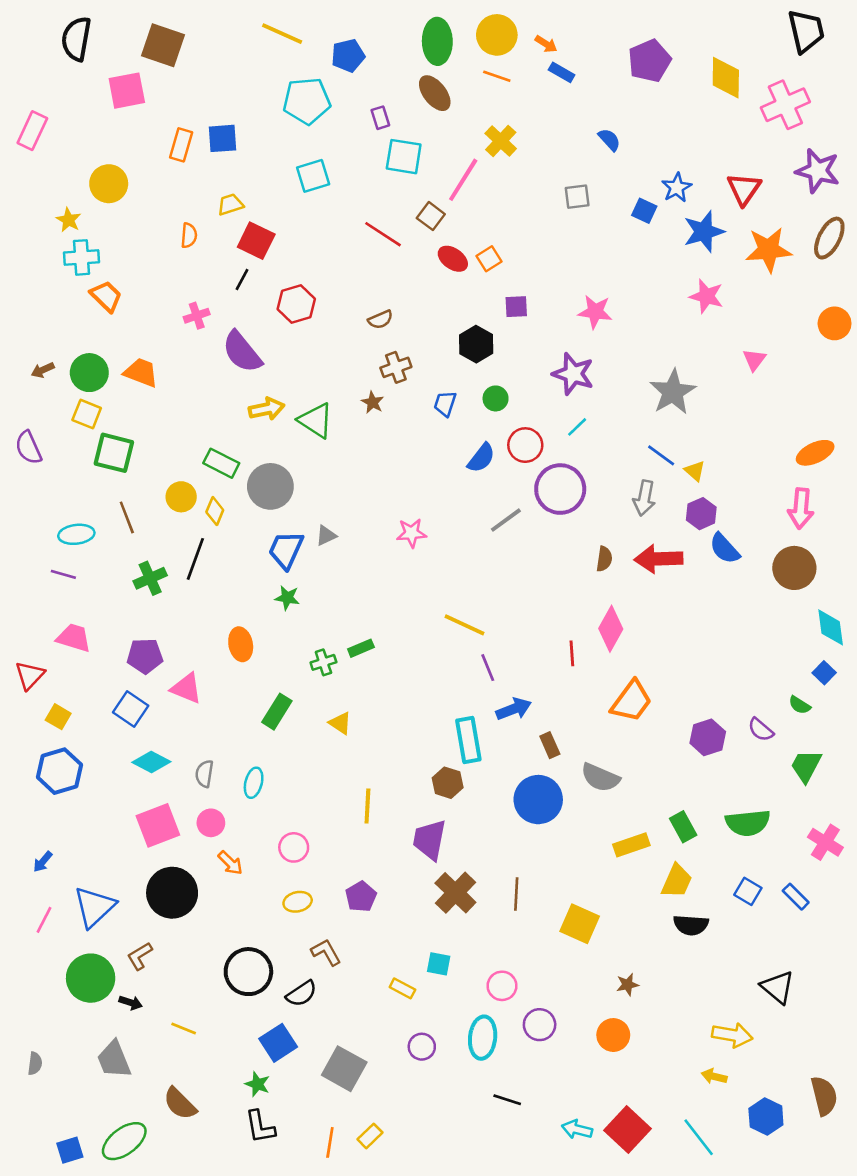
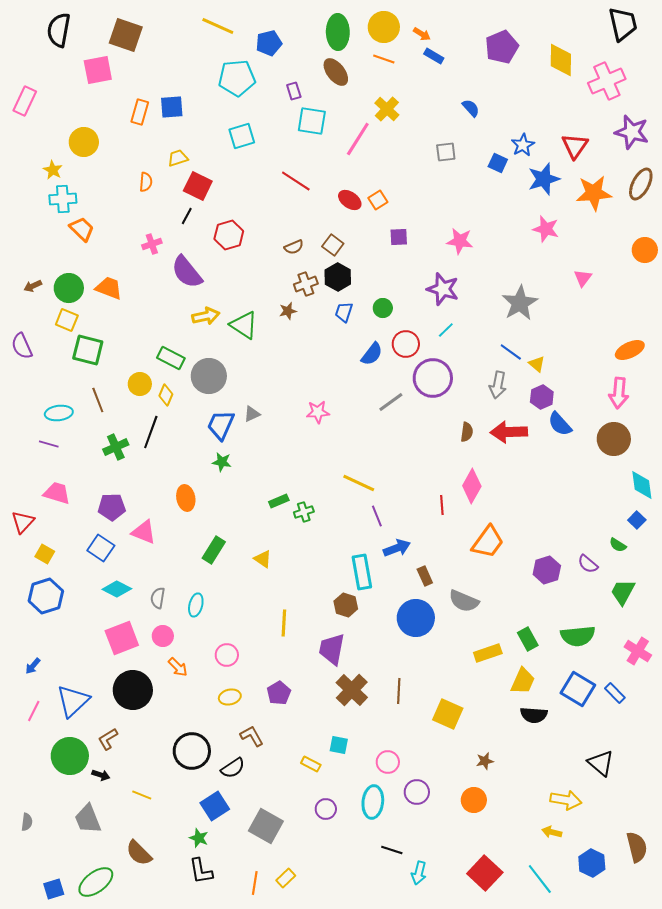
brown square: (431, 216) -> (333, 245), moved
black hexagon: (476, 344) -> (338, 277), moved
brown star: (373, 402) -> (288, 311), turned 30
green cross: (323, 662) -> (304, 512), moved
blue square: (748, 891) -> (578, 689), size x1.6
cyan arrow: (577, 1129) -> (419, 873), moved, turned -90

